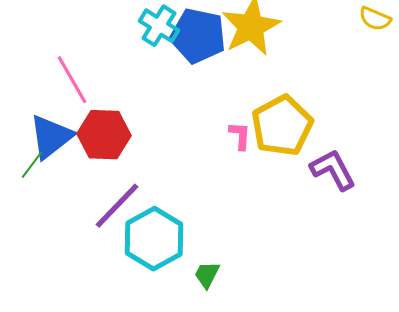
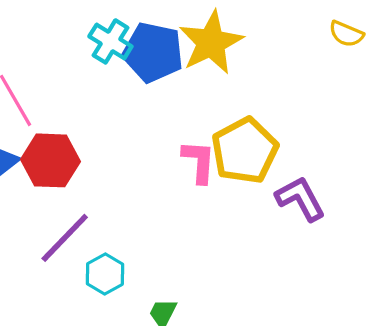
pink L-shape: (240, 136) -> (199, 162), size x1.4
cyan hexagon: (154, 239) -> (105, 274), size x0.6

